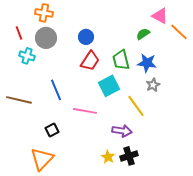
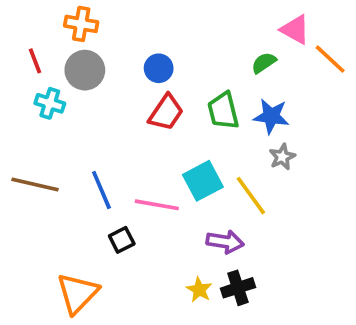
cyan square: (109, 86) -> (203, 181), moved
blue line: (56, 90) -> (101, 190), moved
black square: (52, 130) -> (122, 240), moved

